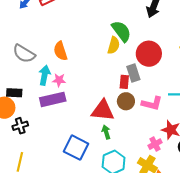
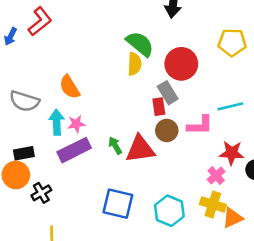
green arrow: (106, 132) -> (115, 145), moved

